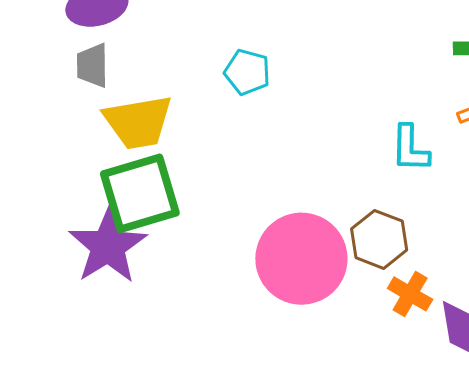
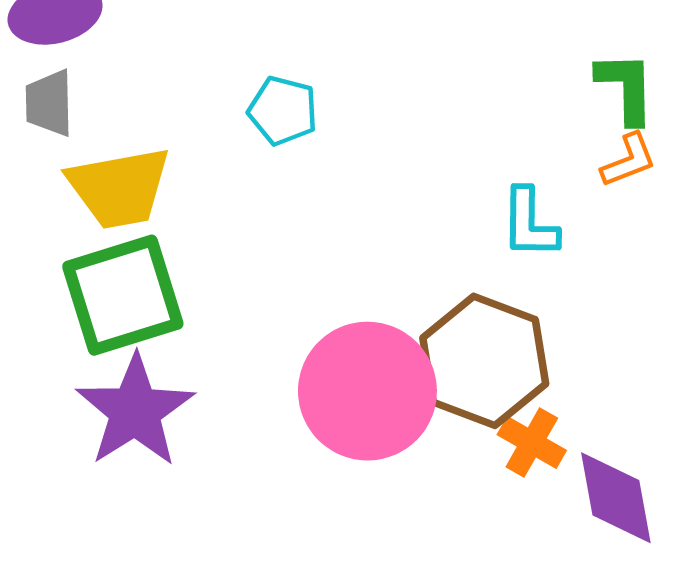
brown hexagon: (379, 239) -> (484, 361), size x1.5
purple star: (108, 246) -> (135, 411), moved

